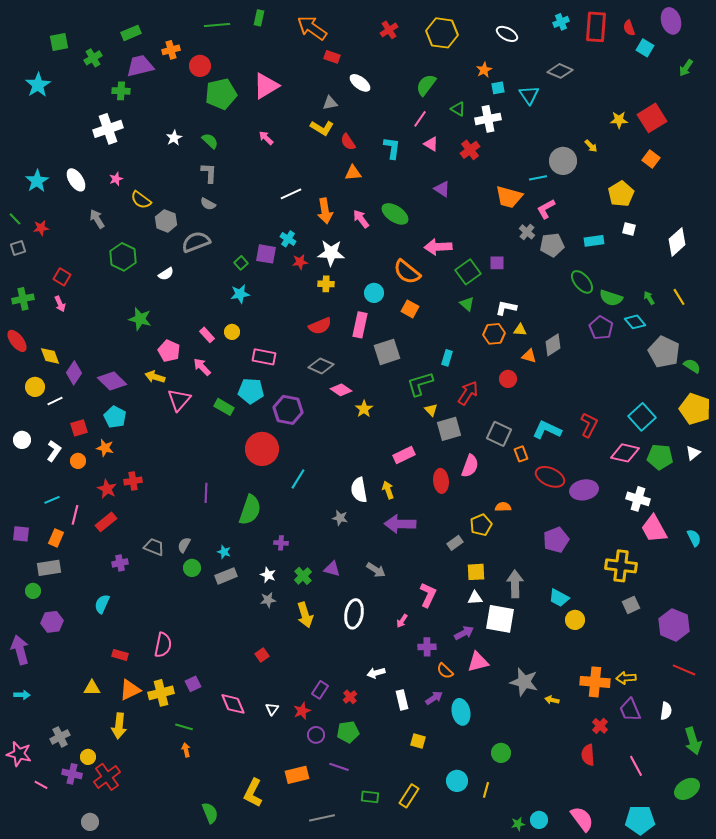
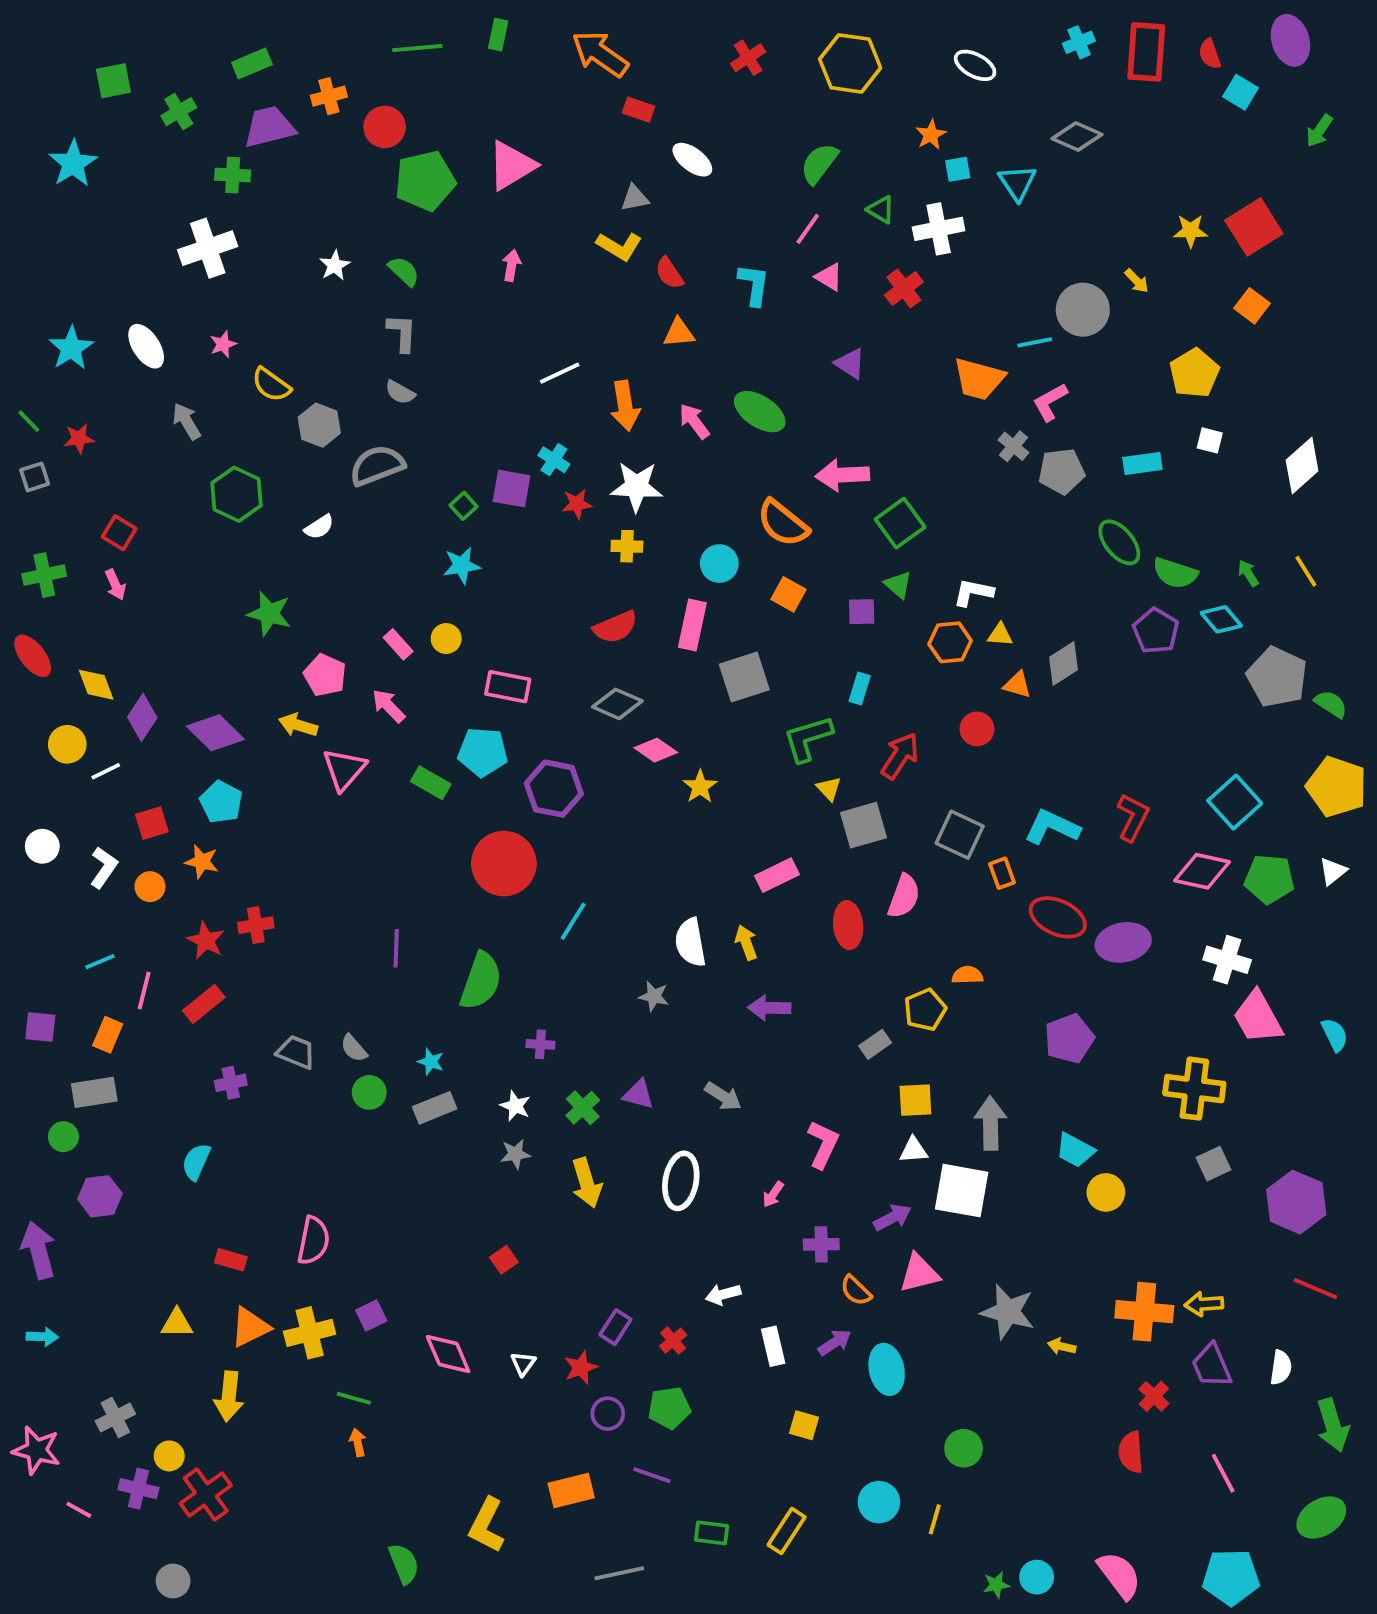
pink arrow: (266, 138) -> (512, 265), turned 56
purple square: (497, 263) -> (862, 612), moved
purple arrow: (400, 524) -> (769, 1008), size x0.7
gray semicircle: (184, 545) -> (354, 1048), turned -70

